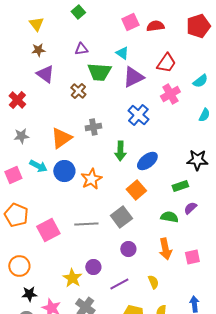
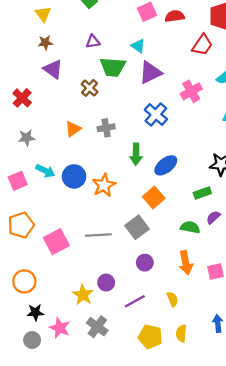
red trapezoid: (166, 63) -> (202, 45), moved
orange triangle: (61, 138) -> (73, 129), moved, size x0.7
orange pentagon: (16, 215) -> (21, 225), turned 30

